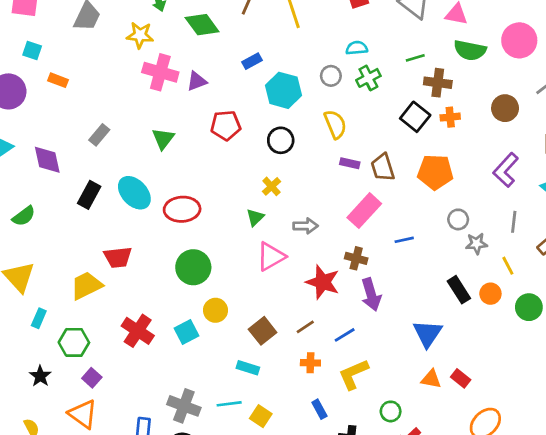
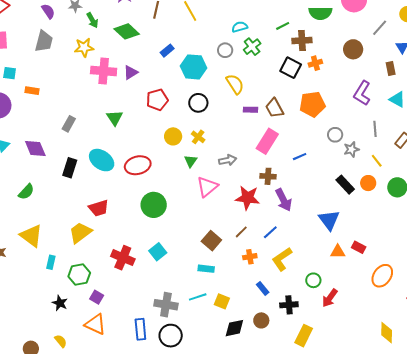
yellow circle: (215, 310) -> (173, 136), moved

